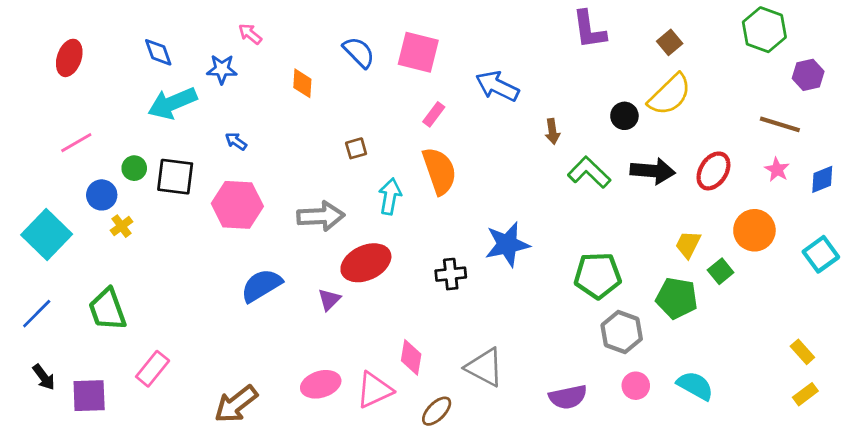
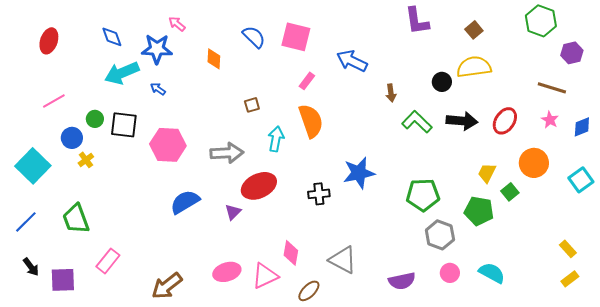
blue star: (222, 69) -> (157, 49), size x1.4
yellow semicircle: (670, 95) -> (474, 67), turned -144
blue arrow: (236, 141) -> (158, 89), moved

